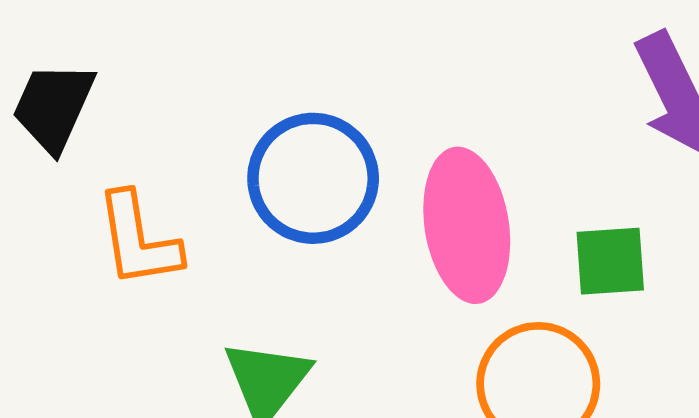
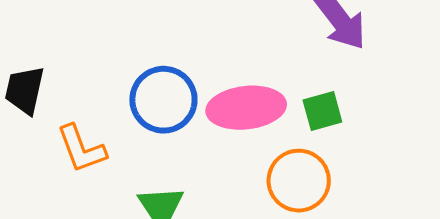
pink ellipse: (467, 225) -> (246, 108), turned -76

